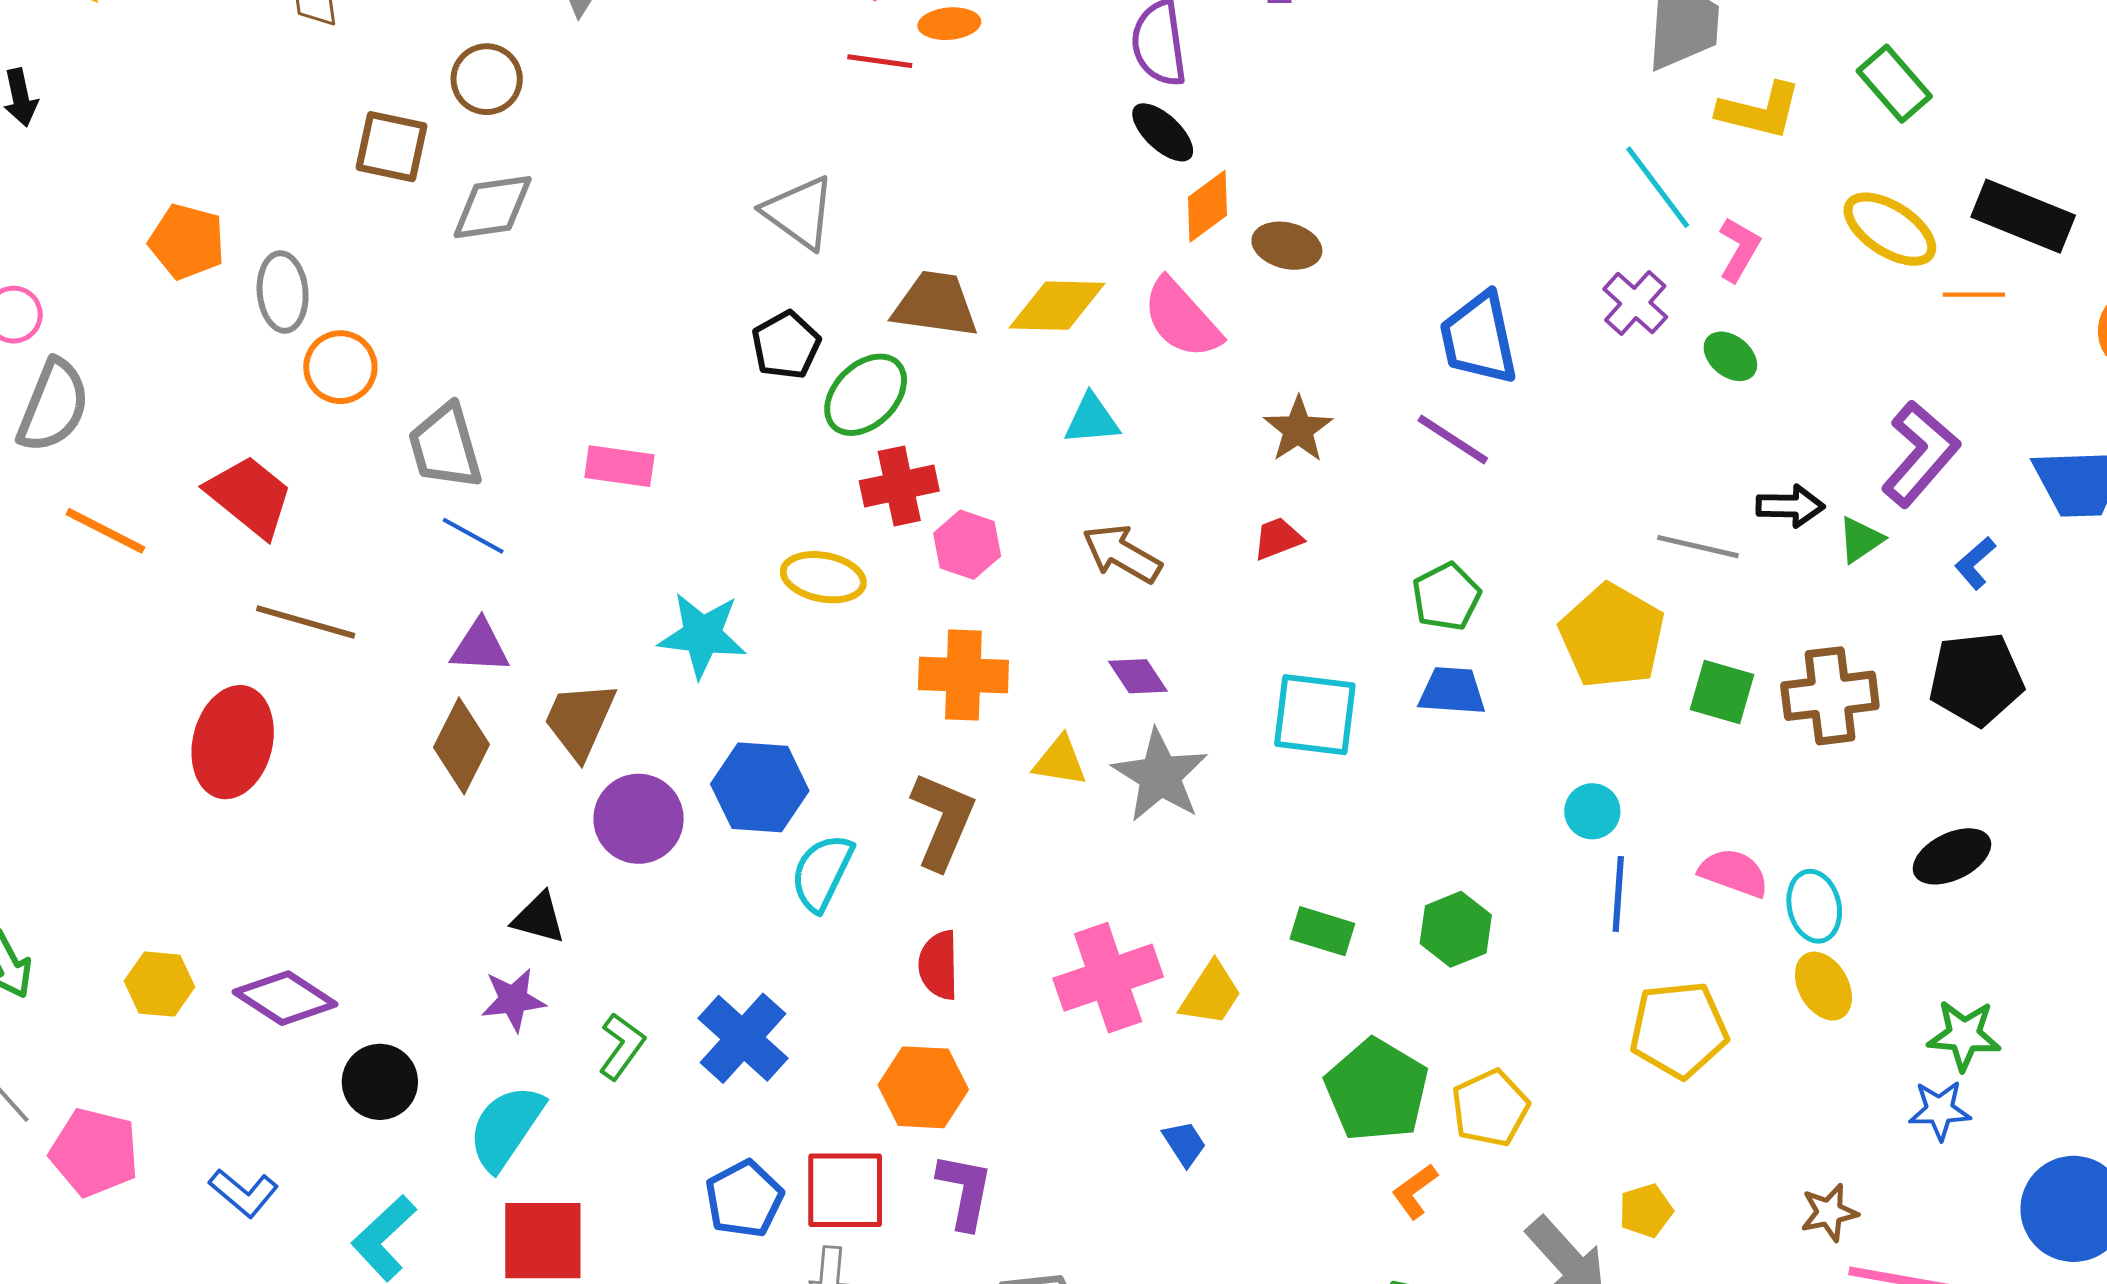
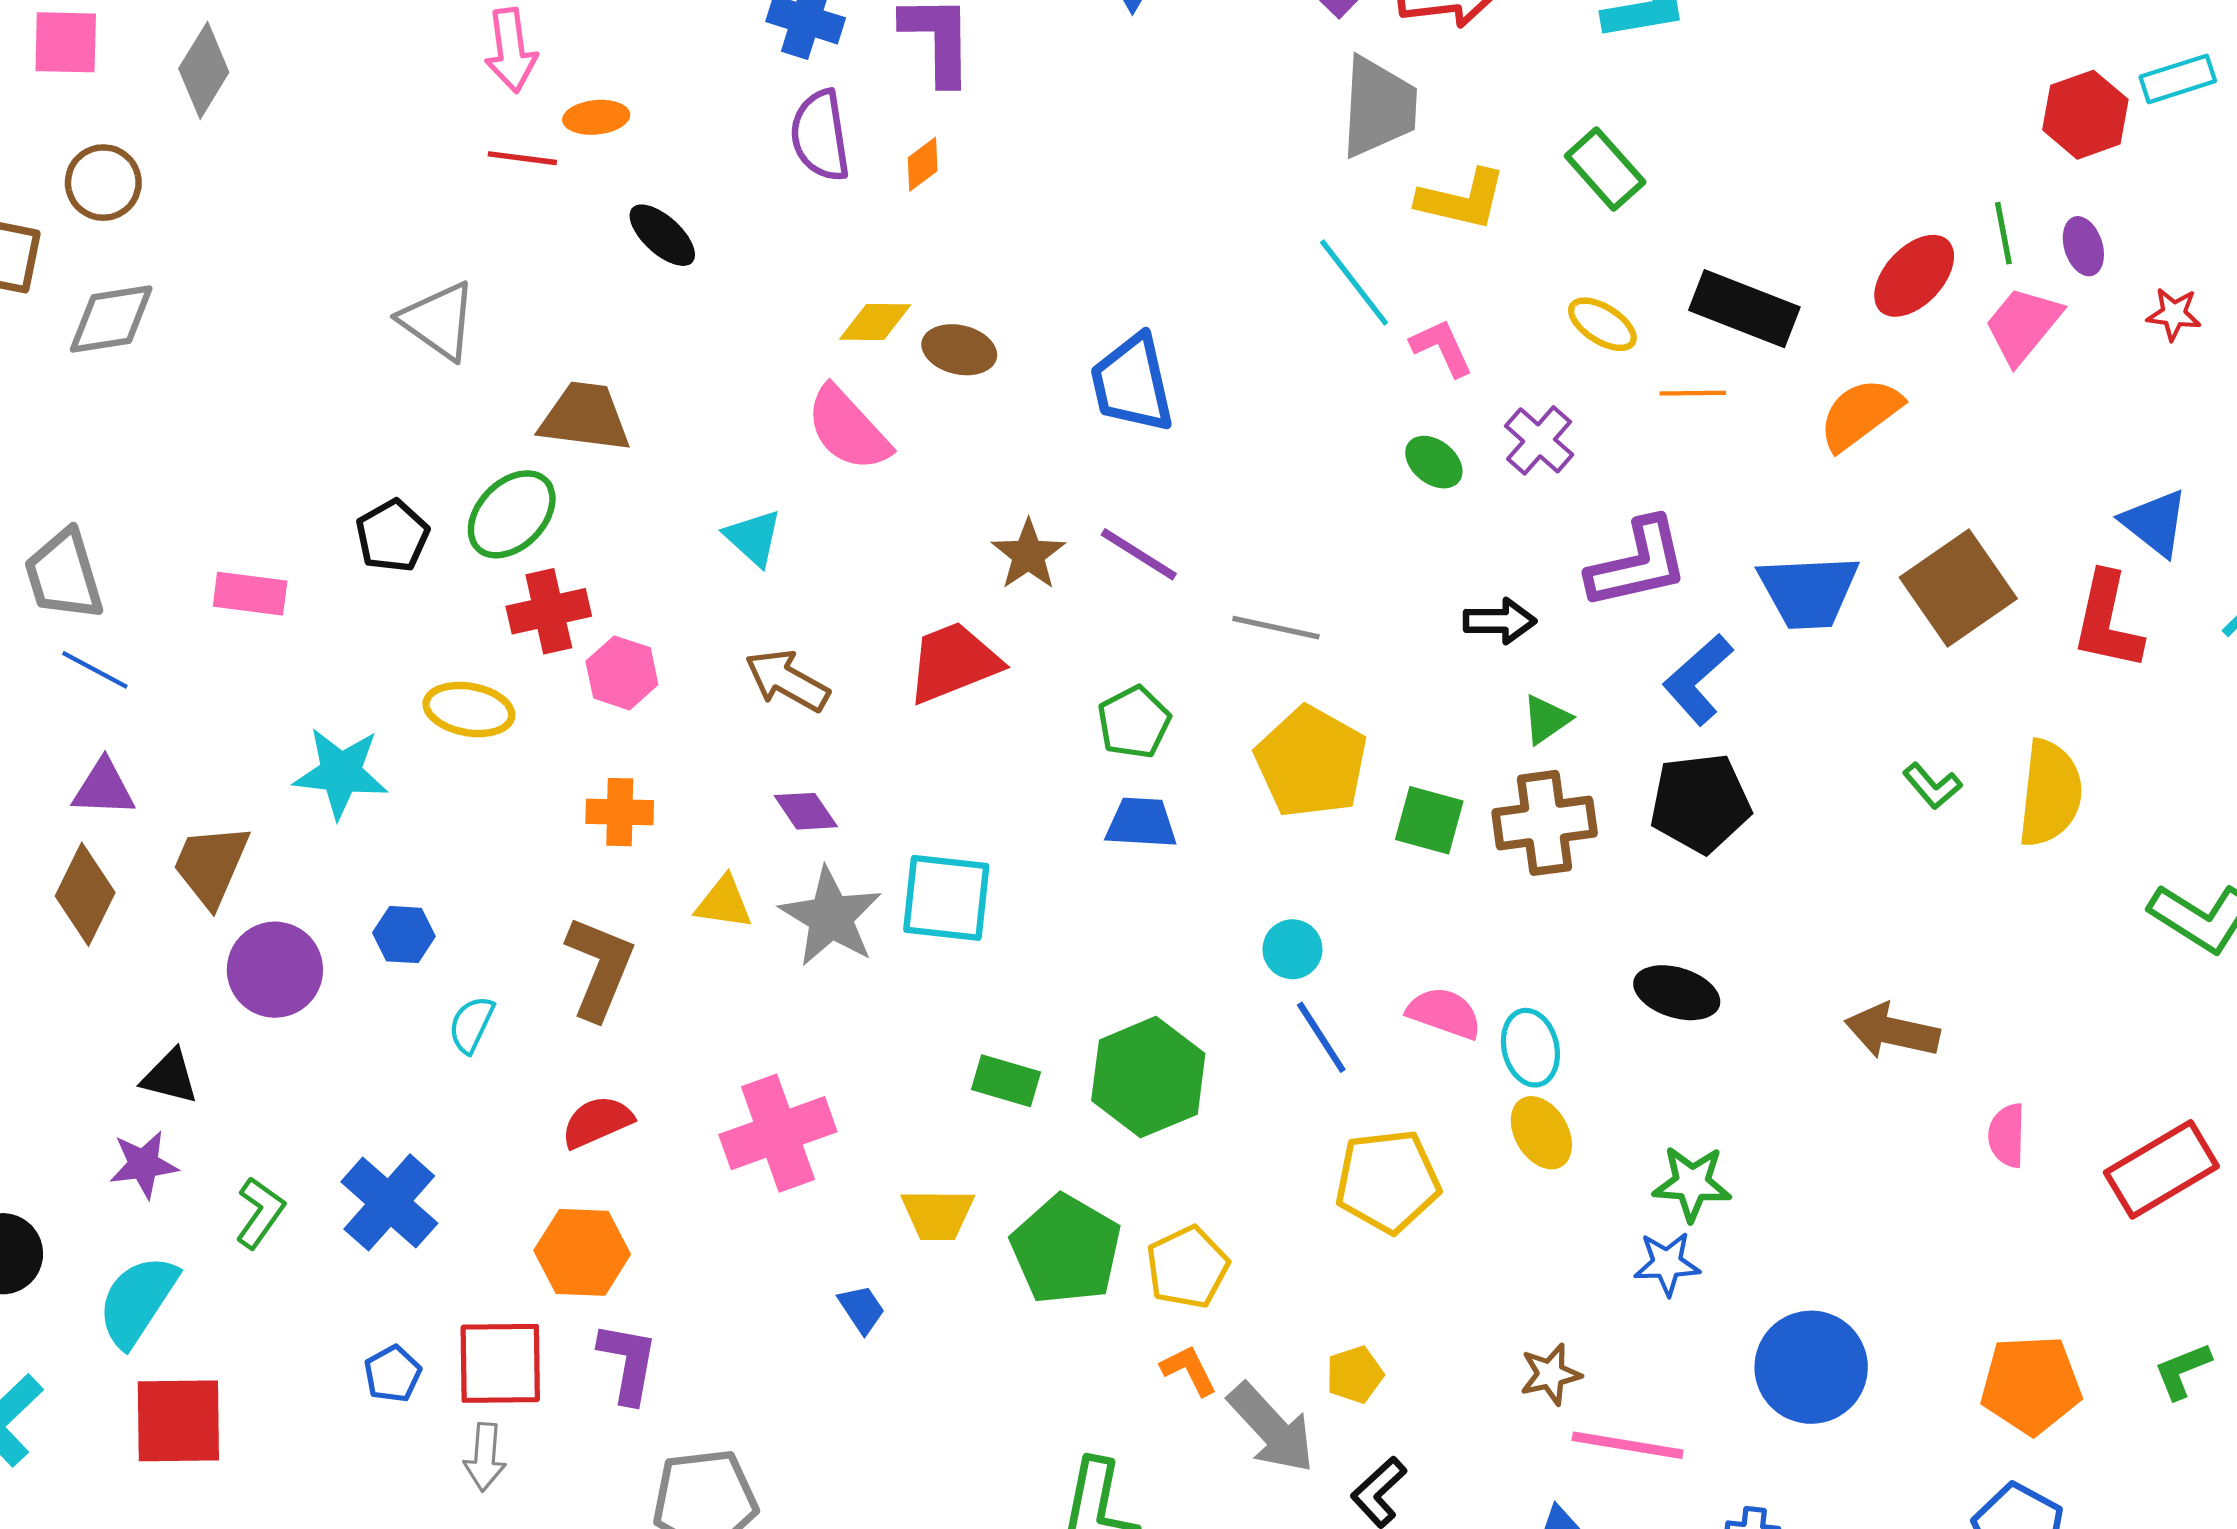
black ellipse: (1163, 132) -> (662, 235), moved
orange diamond: (1208, 206) -> (923, 164), moved, size x0.7
yellow ellipse: (1890, 229) -> (1602, 324), size x0.7
pink L-shape: (1739, 249) -> (1442, 348), turned -54
purple cross: (1635, 303) -> (1539, 440), moved
yellow diamond: (1057, 306) -> (875, 322), moved, size x0.7
blue trapezoid: (1479, 338) -> (1132, 383), moved
black pentagon: (786, 345) -> (392, 536), moved
cyan triangle: (1092, 419) -> (753, 538), turned 48
brown star: (1298, 429) -> (1028, 555), moved
purple L-shape: (1920, 454) -> (1638, 564), turned 37
red trapezoid: (1278, 539) -> (953, 662), size x1.8
green triangle: (1861, 540) -> (1546, 719), moved
gray line: (1698, 547) -> (1276, 628), moved
blue L-shape: (1975, 563) -> (1698, 679), size x1.6
orange cross: (963, 675) -> (620, 812), size x0.7
cyan square: (1315, 715) -> (946, 898), moved
blue hexagon: (760, 787) -> (404, 935), size x0.6
black ellipse: (1952, 856) -> (1677, 993), turned 44
cyan semicircle: (822, 872) -> (471, 1025), size x0.7
blue line: (1618, 894) -> (1321, 1037), turned -36
green hexagon: (1456, 929) -> (1148, 1077), size x1.5
red semicircle: (939, 965) -> (597, 1122), turned 68
yellow trapezoid: (1211, 994) -> (938, 1214), moved, turned 58
orange L-shape: (1415, 1191) -> (1189, 1370), moved, turned 100
blue pentagon: (744, 1199) -> (393, 1374), size x0.7

